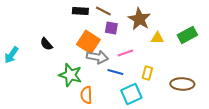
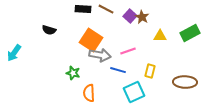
brown star: (139, 19) -> (142, 17), size x0.6
purple square: (111, 28) -> (130, 16), moved, turned 32
black semicircle: (46, 44) -> (49, 30), moved, turned -32
green star: (70, 75) -> (73, 73), size x0.6

